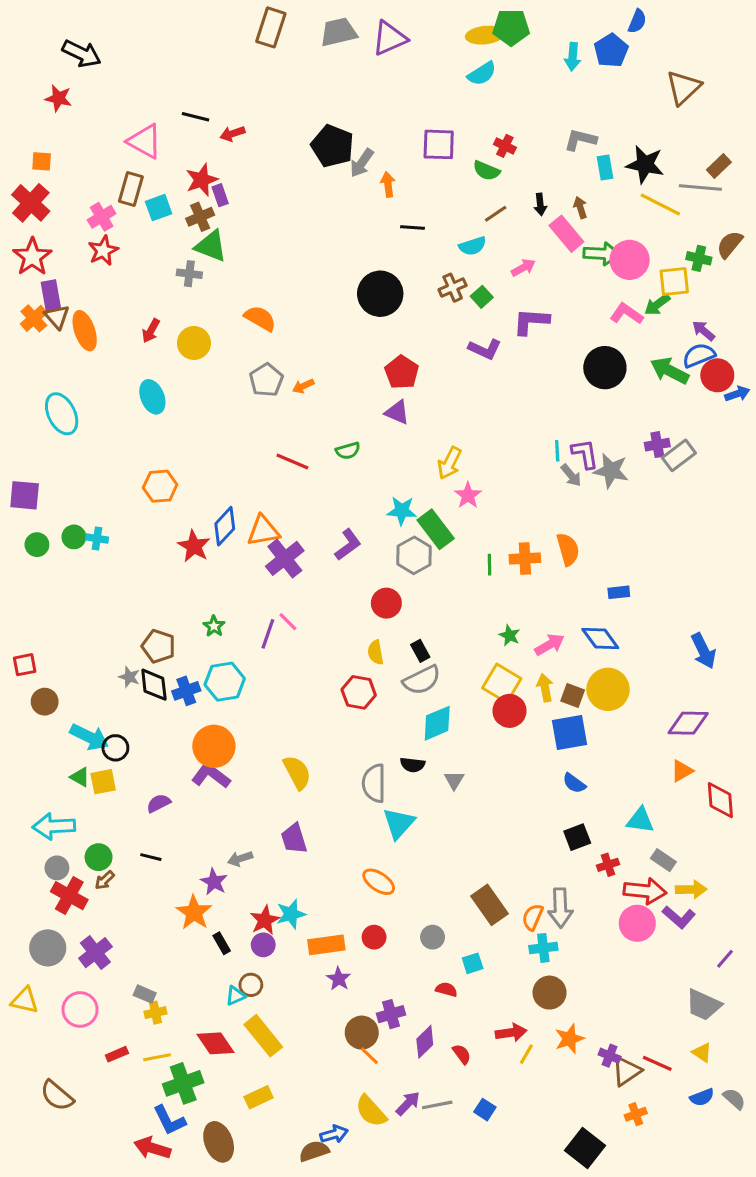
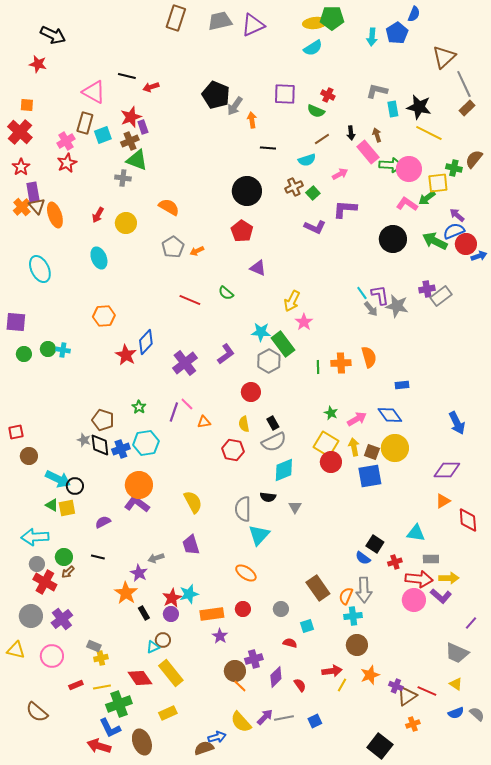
gray line: (700, 188) -> (464, 84), moved, turned 60
red star: (32, 257) -> (21, 167), size x0.7
red pentagon: (402, 372) -> (242, 231), moved
green semicircle: (348, 451) -> (226, 293), turned 56
cyan line: (557, 451) -> (362, 293), turned -32
orange triangle: (263, 531) -> (204, 422), moved, size x0.6
blue semicircle: (574, 783) -> (363, 558), moved
black square: (577, 837) -> (375, 544), turned -36
gray rectangle: (663, 860) -> (431, 559), turned -35
blue square: (485, 1110) -> (315, 721), turned 32

